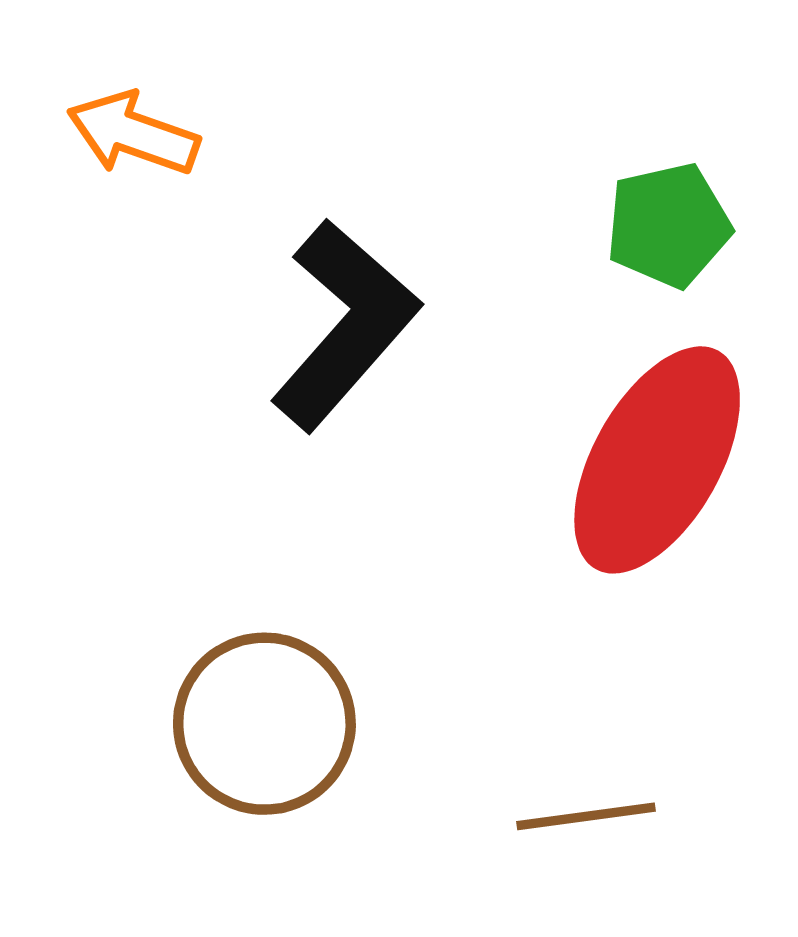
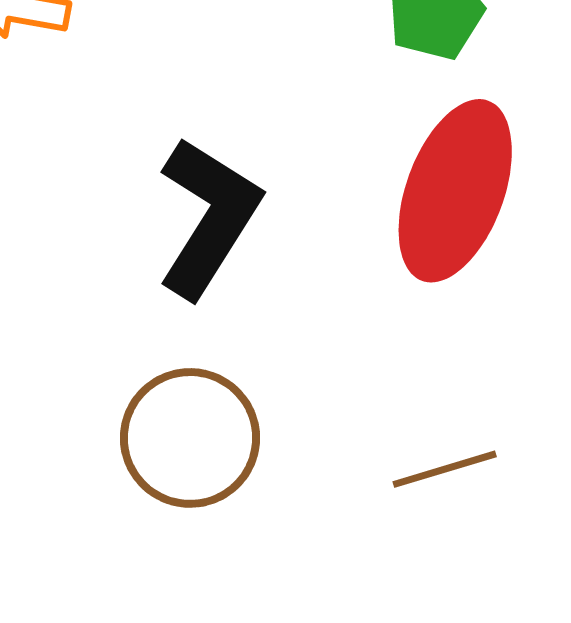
black L-shape: (345, 325) -> (208, 217), moved

